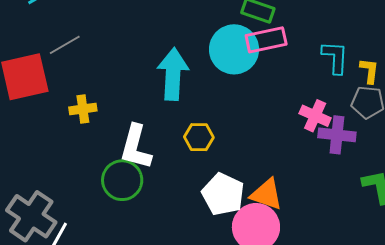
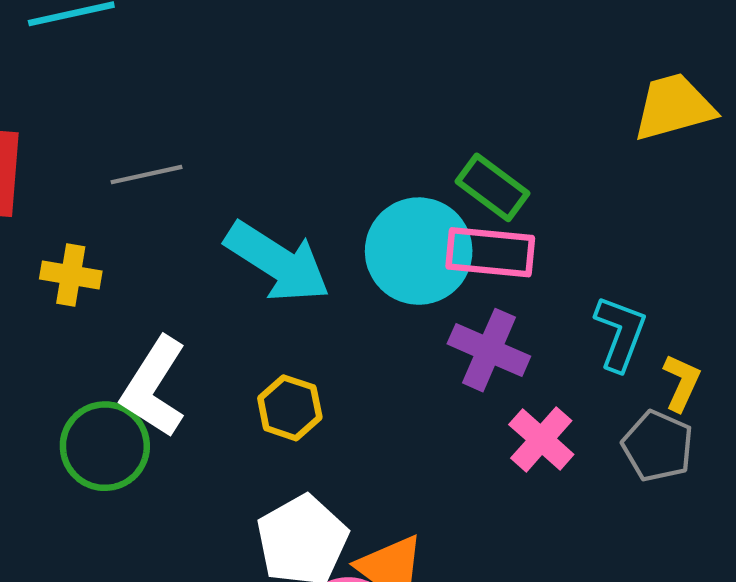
gray line: (65, 45) -> (146, 175), moved
cyan arrow: (173, 74) -> (277, 262), turned 102
purple cross: (337, 135) -> (489, 350), moved

